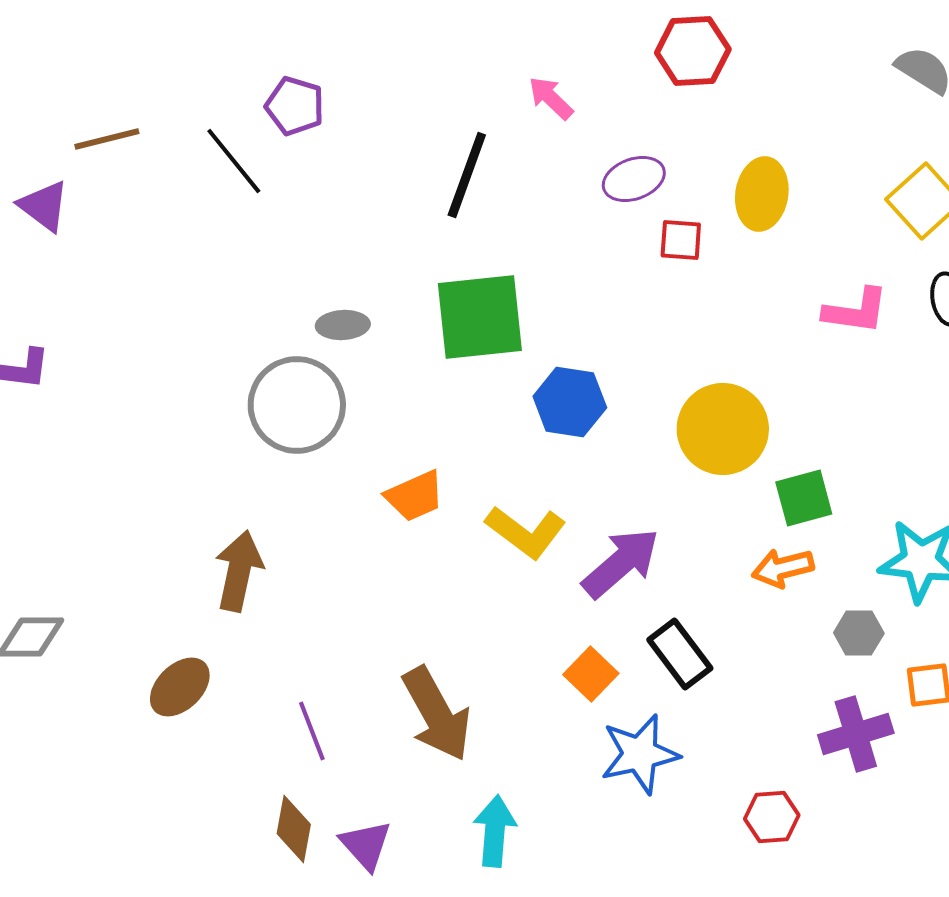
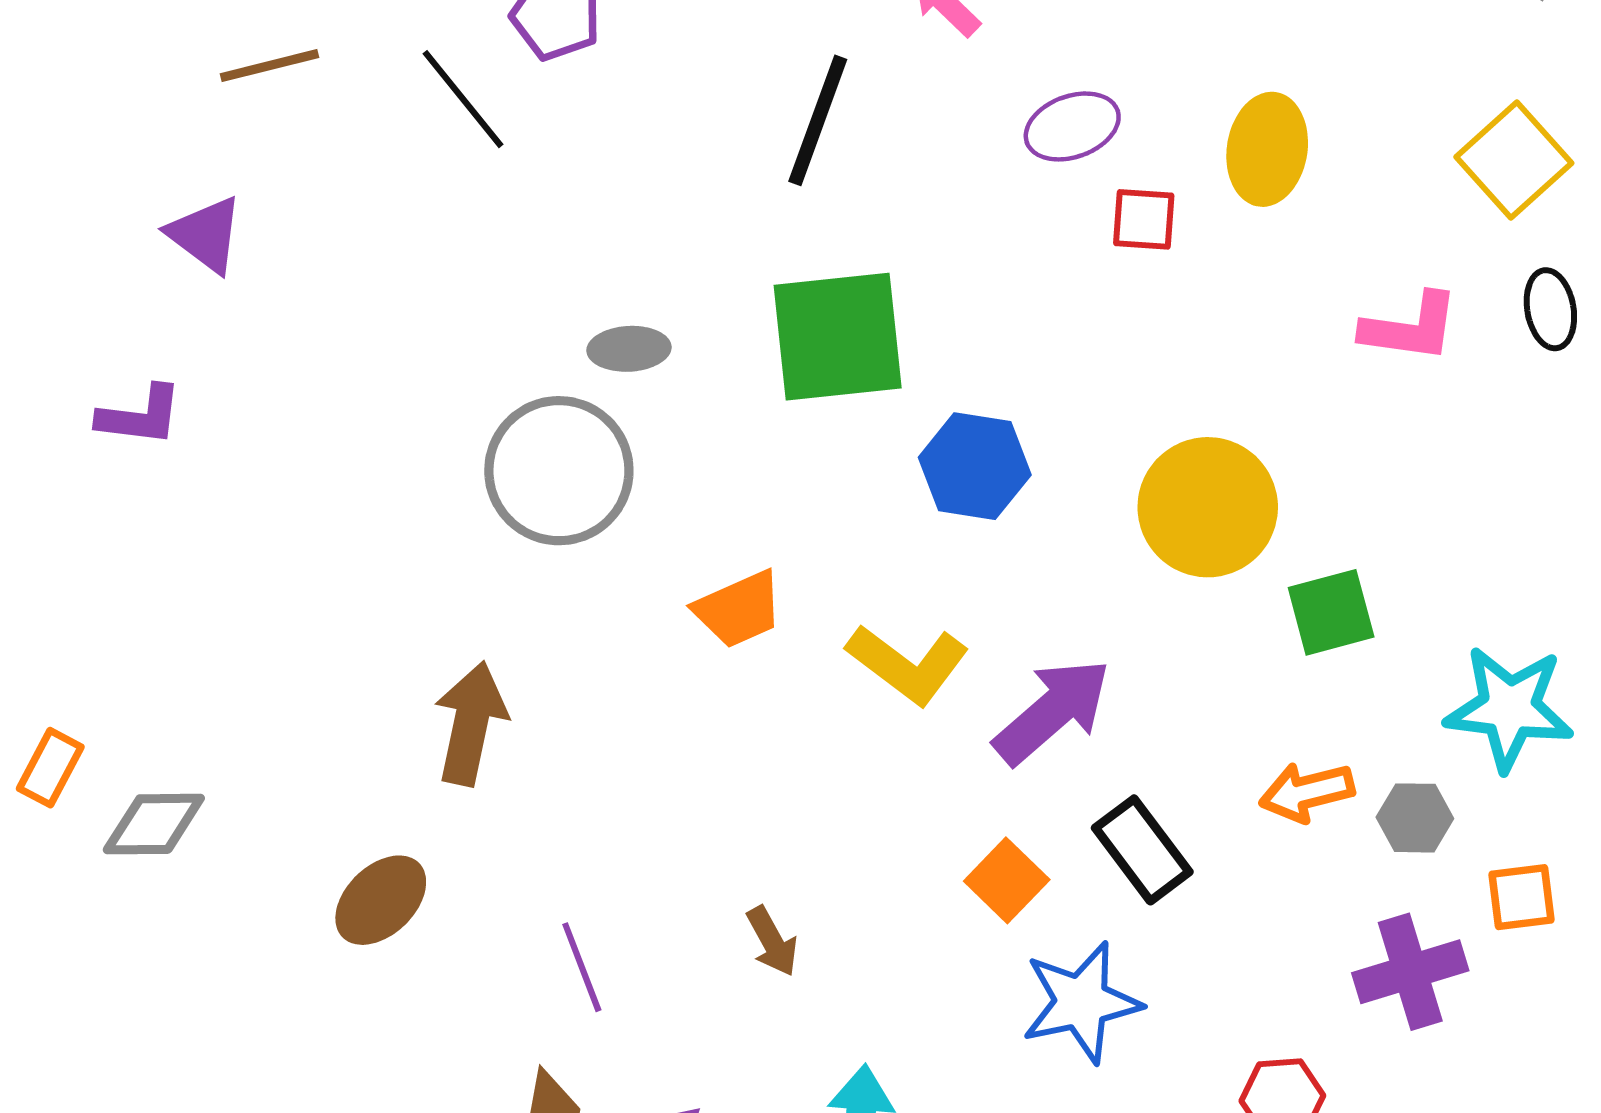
purple triangle: (44, 206) -> (206, 235), moved
orange arrow: (783, 568) -> (1307, 792), moved
brown arrow: (437, 714) -> (772, 941), size x0.5

